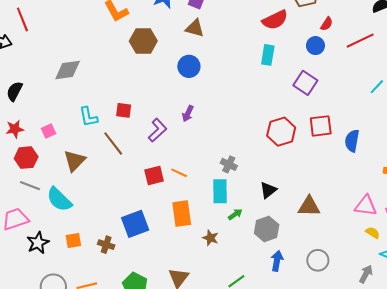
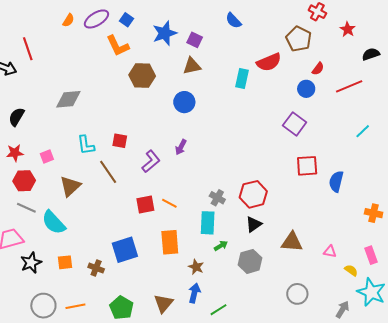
brown triangle: (195, 28) -> (192, 66), turned -30
cyan rectangle: (268, 55) -> (242, 78), moved
red hexagon: (281, 132) -> (253, 194), moved
pink triangle: (366, 206) -> (330, 252), moved, size x0.6
blue arrow: (277, 261) -> (194, 293), moved

